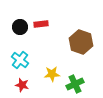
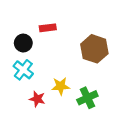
black circle: (20, 27) -> (23, 43), moved
red star: (22, 85) -> (37, 99), moved

